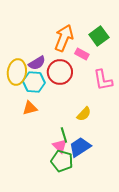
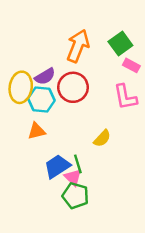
pink rectangle: (82, 54) -> (131, 65), moved
blue trapezoid: (80, 147) -> (57, 166), moved

